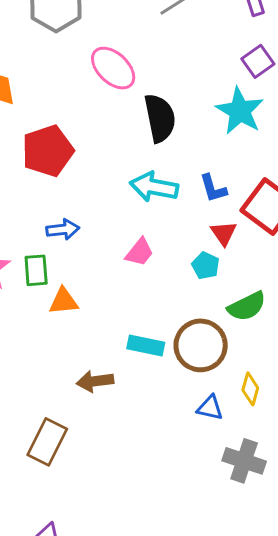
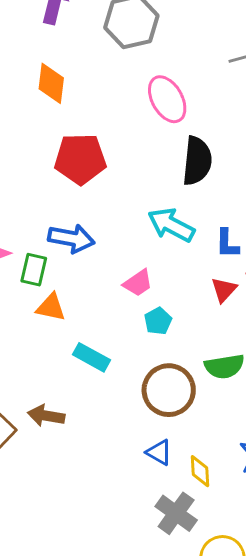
blue arrow: (63, 229) -> (71, 239), size x1.4
cyan pentagon: (206, 266) -> (158, 321), moved
cyan rectangle: (146, 345) -> (91, 357), moved
brown arrow: (95, 381) -> (46, 416), moved
yellow diamond: (250, 389) -> (200, 471), moved, turned -36

